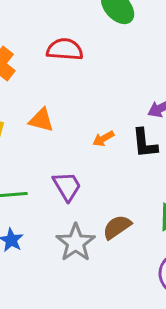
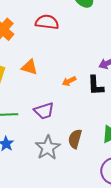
purple trapezoid: (67, 186) -> (44, 111), turned 100
brown semicircle: (117, 227) -> (75, 139), turned -42

